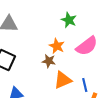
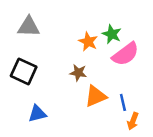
green star: (69, 20) -> (112, 34), moved
orange star: (57, 46) -> (88, 42), moved

